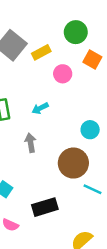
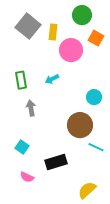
yellow rectangle: (41, 52) -> (53, 32), turned -56
pink circle: (63, 74) -> (71, 50), size x1.5
gray arrow: (31, 143) -> (31, 108), moved

